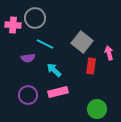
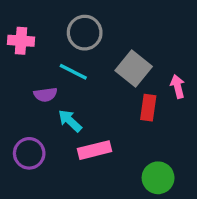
gray circle: (35, 18) -> (85, 33), moved
cyan arrow: (54, 70) -> (70, 121), moved
purple circle: (28, 95) -> (29, 153), moved

